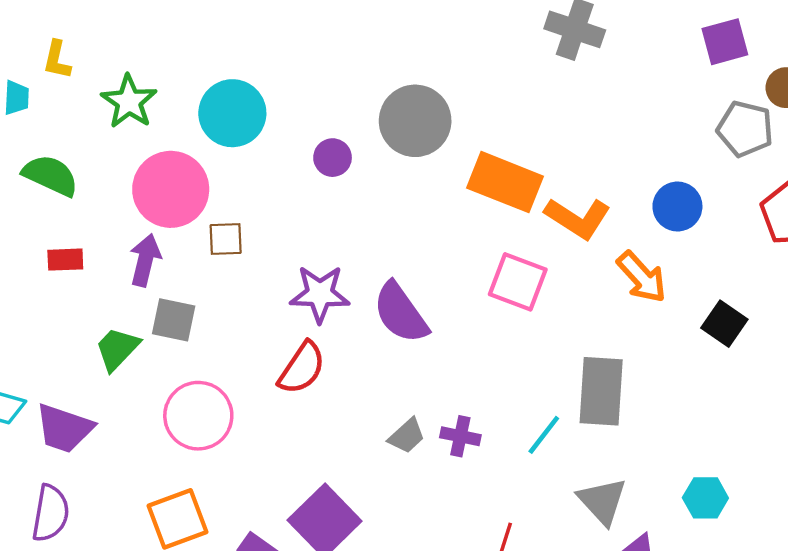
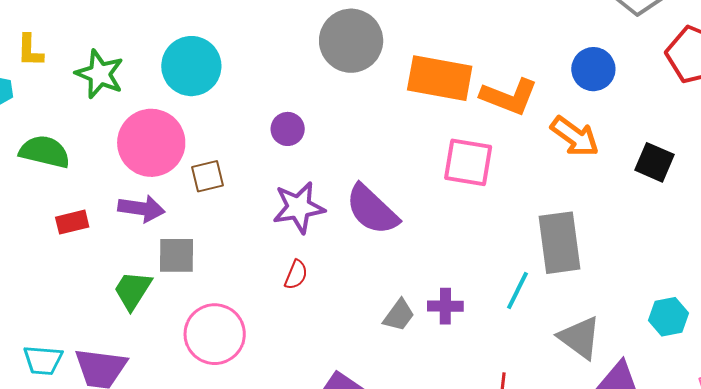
purple circle: (333, 158) -> (288, 129), moved
purple arrow: (145, 260) -> (141, 209), turned 96
red semicircle: (302, 368) -> (296, 275), size x0.6

